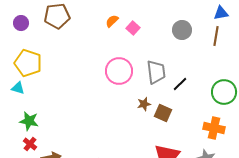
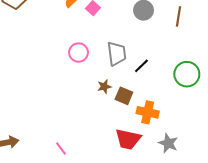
pink circle: (119, 71) -> (79, 53), size x0.7
orange cross: (214, 128) -> (148, 112), moved

